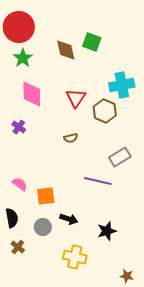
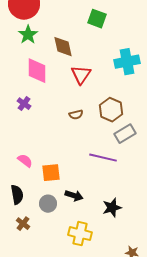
brown diamond: (66, 50) -> (63, 47), moved
brown hexagon: (105, 111) -> (111, 110), moved

